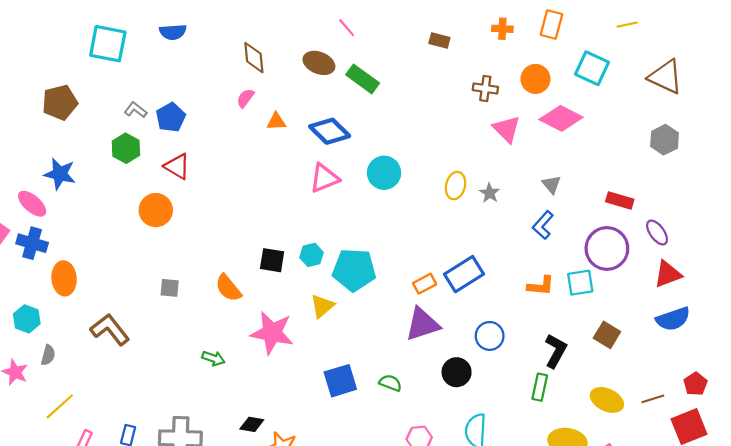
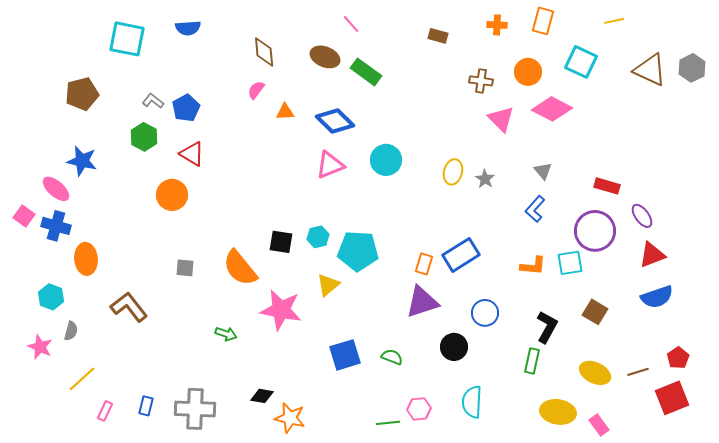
gray hexagon: (665, 140) -> (692, 68), moved
orange rectangle: (425, 284) -> (424, 264), turned -45
orange semicircle: (228, 288) -> (240, 268), size x1.4

